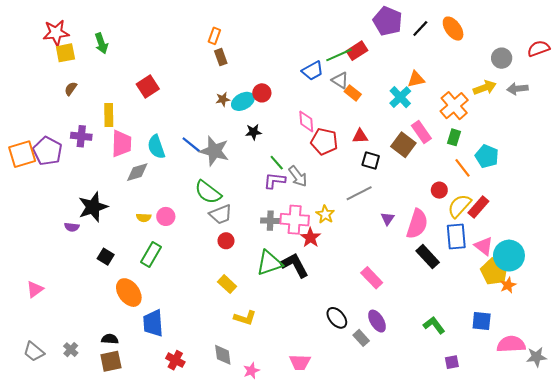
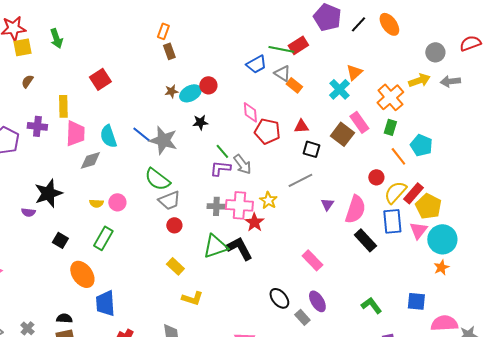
green line: (339, 55) -> (281, 49), turned 35
orange triangle: (416, 79) -> (354, 72), turned -30
pink triangle: (484, 246) -> (418, 230), turned 30
yellow pentagon: (494, 271) -> (428, 206), moved

